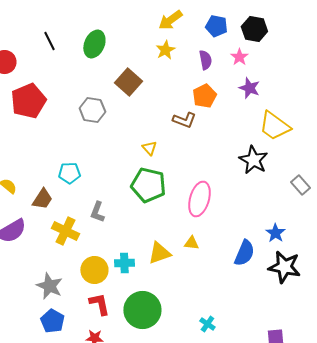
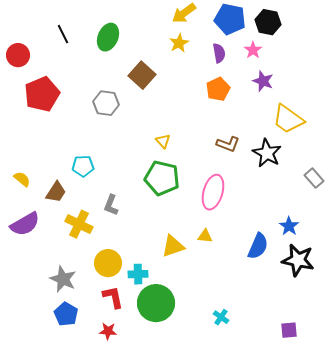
blue pentagon: (216, 26) -> (230, 19), size x1.4
brown L-shape: (184, 120) -> (228, 144), moved
cyan cross: (124, 263) -> (138, 274), moved

